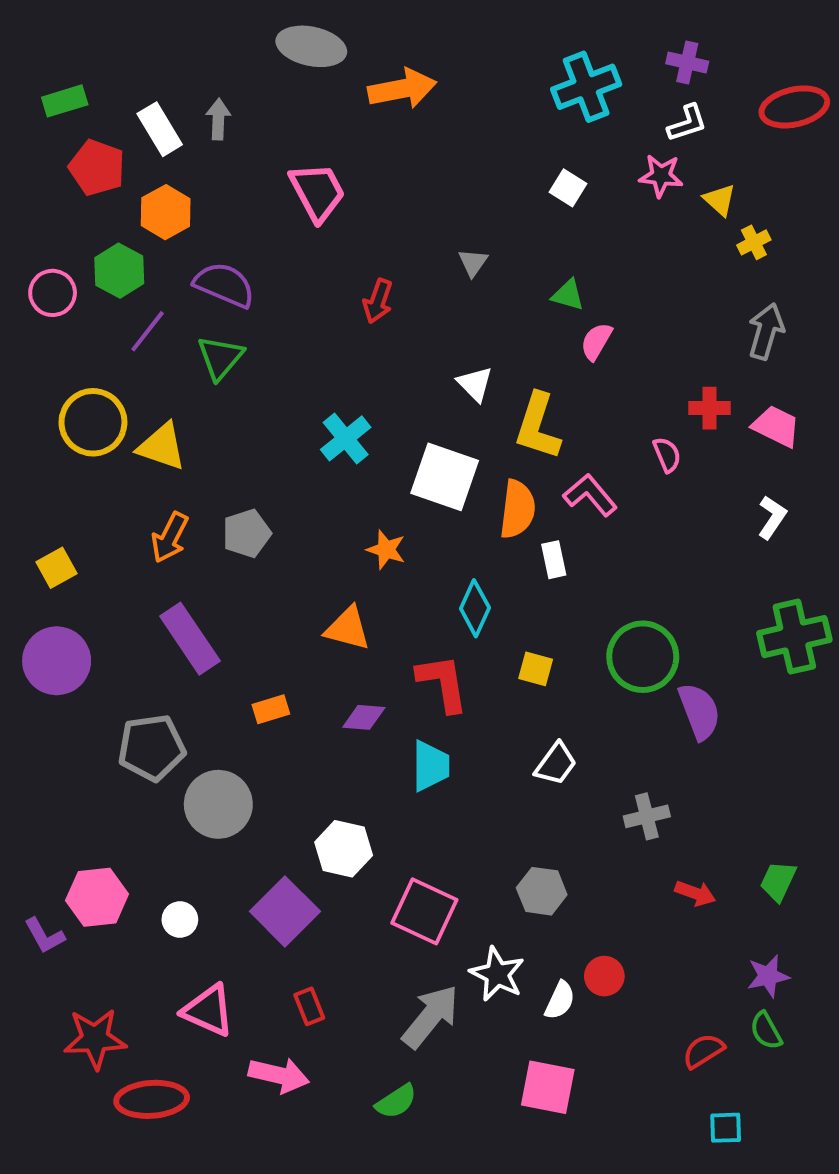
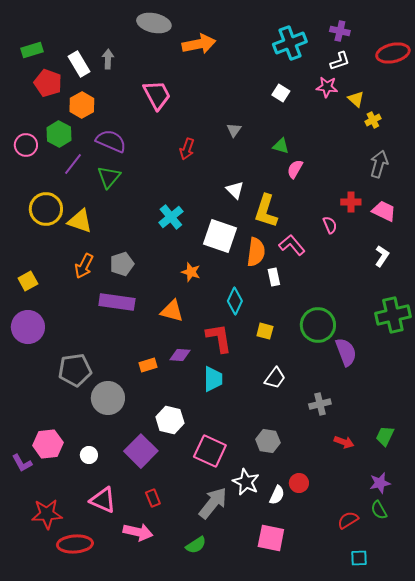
purple rectangle: (190, 639) -> (117, 302), moved, turned -48
orange rectangle: (271, 709) -> (148, 365), moved

